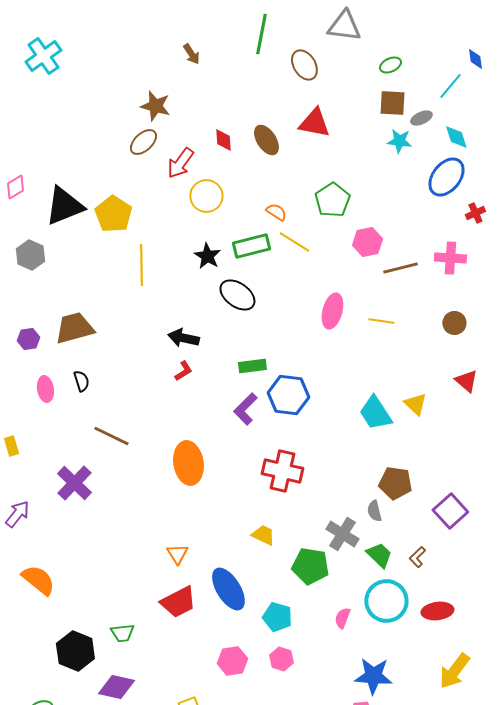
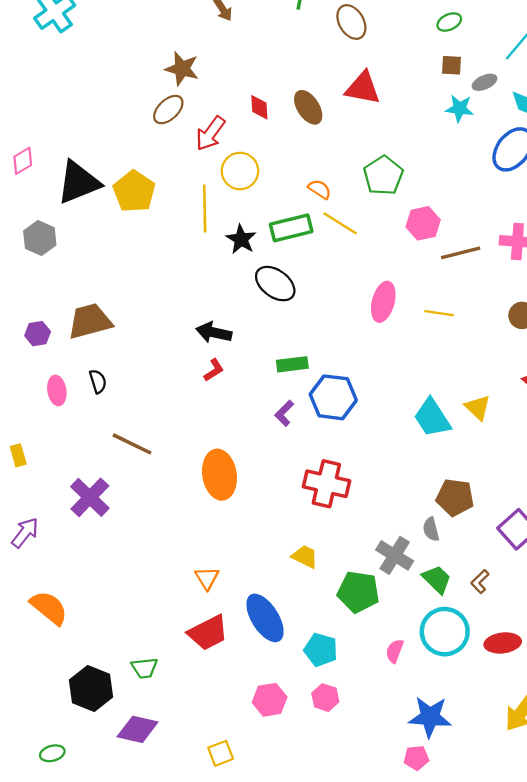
brown square: (392, 103) -> (452, 65), size x0.7
yellow line: (141, 265) -> (205, 209), moved
purple L-shape: (245, 409) -> (284, 413), size x0.7

